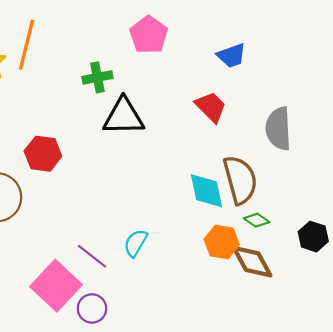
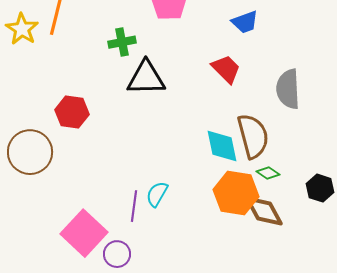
orange hexagon: (222, 242) -> (236, 193), size x1.4
purple line: (92, 256) -> (134, 206), moved, turned 60

